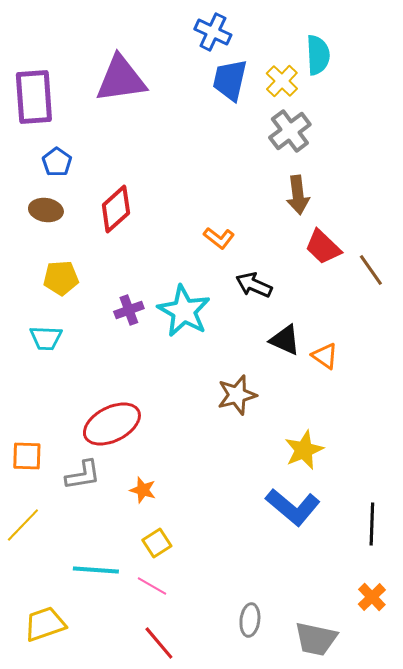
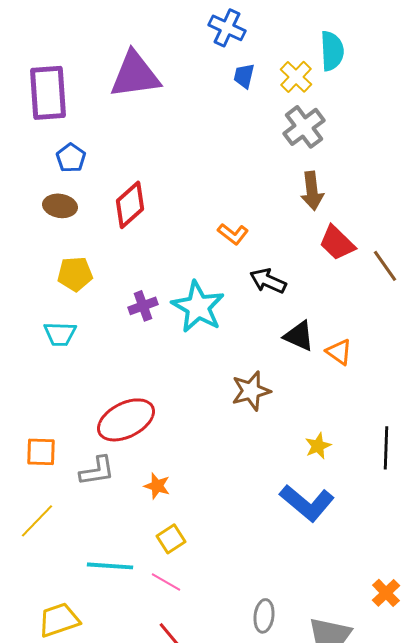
blue trapezoid: (230, 80) -> (244, 76), size x0.6
yellow star: (304, 450) -> (318, 446), size x0.7
black line: (372, 524) -> (386, 448), moved

